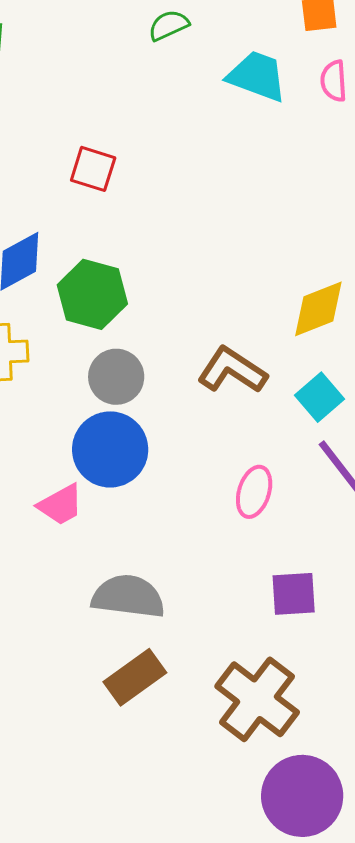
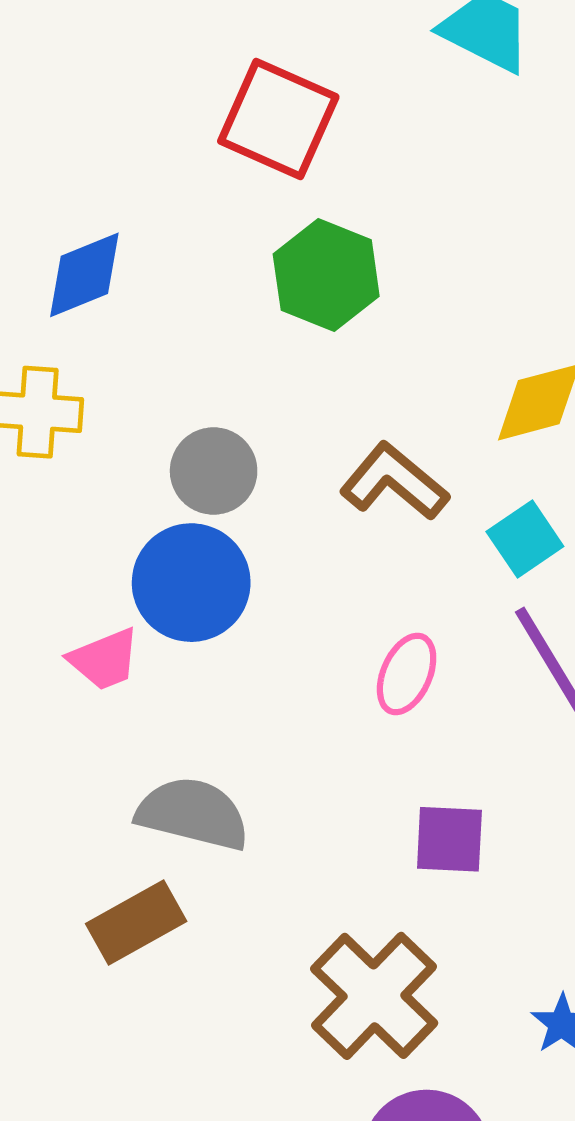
red square: (93, 169) -> (278, 119), moved, size x1.6
green hexagon: (92, 294) -> (326, 275), moved
brown rectangle: (135, 677) -> (136, 922), moved

